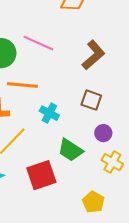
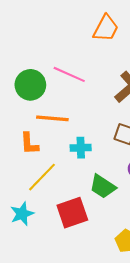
cyan cross: (49, 113) -> (81, 148), turned -30

